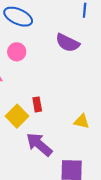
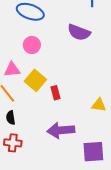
yellow square: (17, 116) -> (35, 80), moved
purple arrow: (39, 144) -> (61, 130), turned -40

